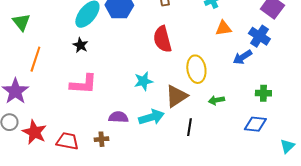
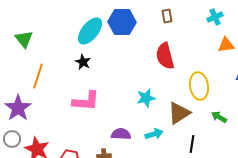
green arrow: (216, 100) -> (219, 117), turned 42
cyan arrow: (151, 117) -> (154, 134), size x0.7

